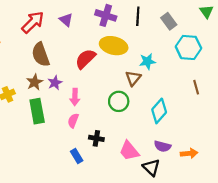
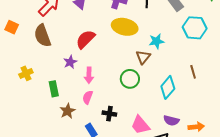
brown semicircle: (41, 55) -> (43, 36), moved
red semicircle: (85, 59) -> (85, 39), moved
brown star: (35, 82) -> (67, 111), moved
brown line: (196, 87) -> (193, 72), moved
green rectangle: (37, 111) -> (54, 89), size x0.7

